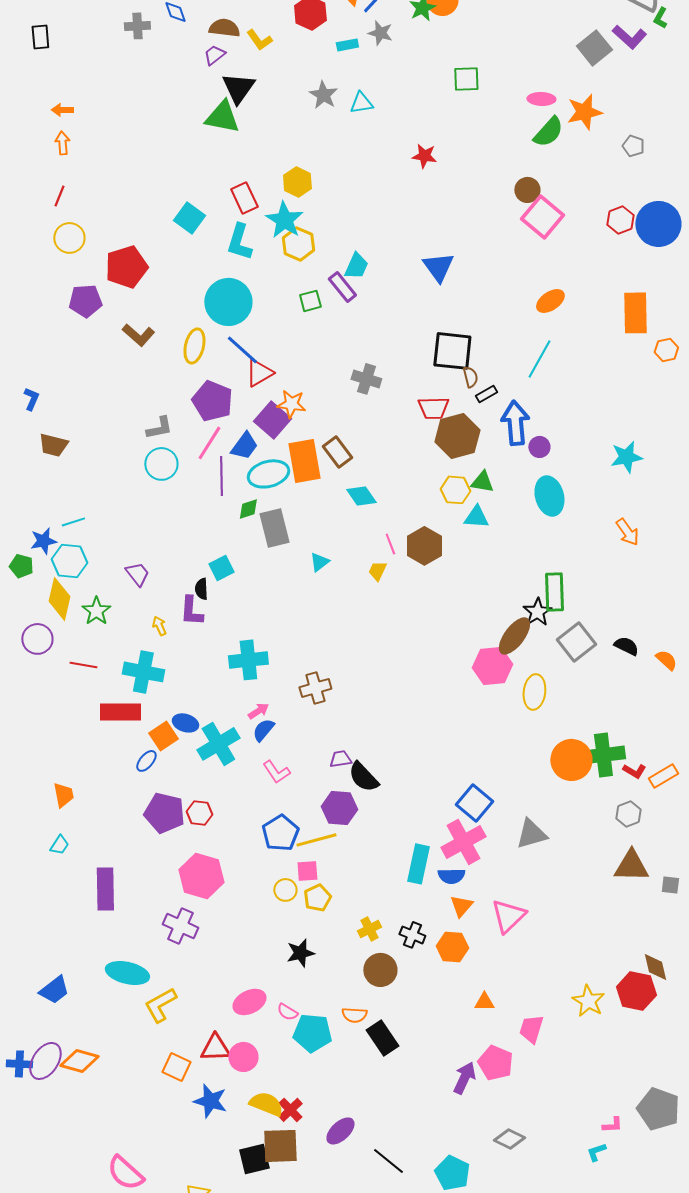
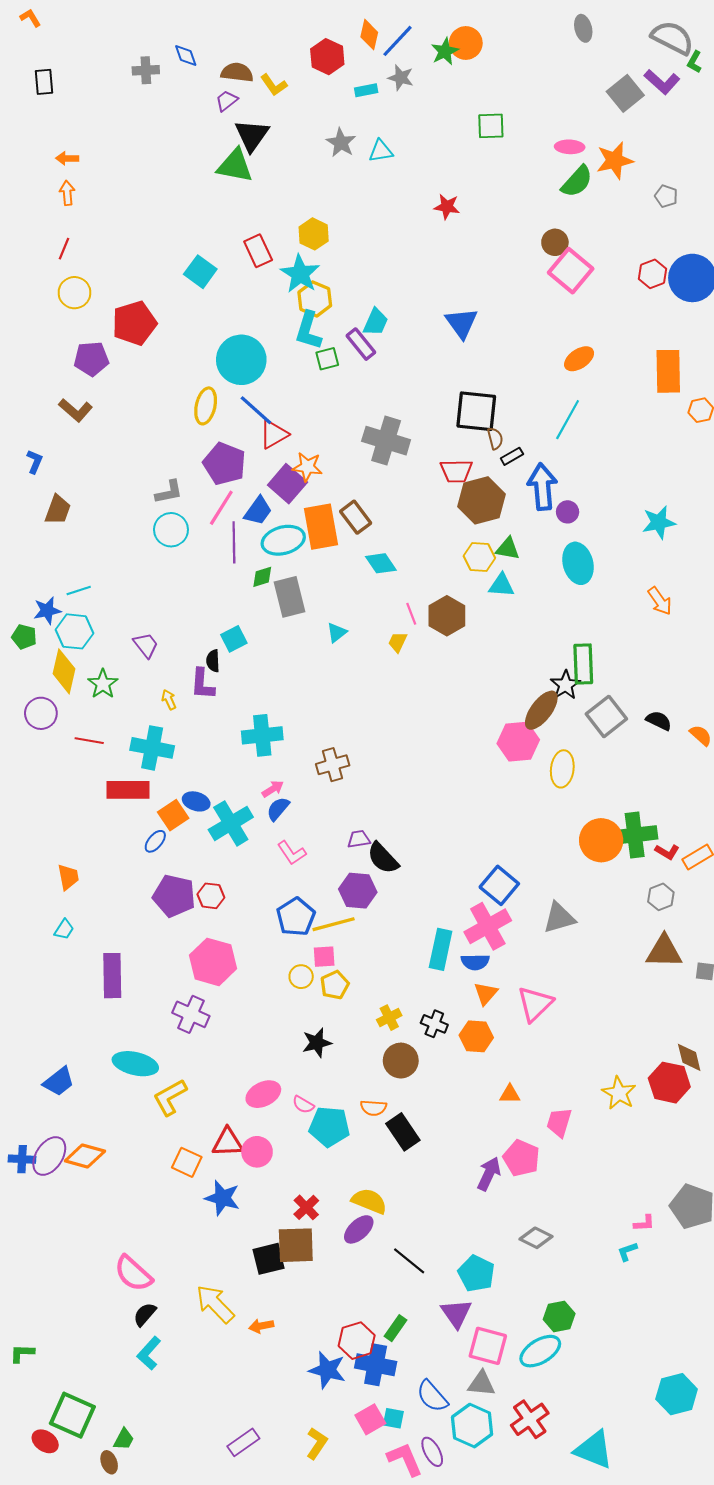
cyan L-shape: (239, 242) -> (308, 330), moved
brown L-shape: (138, 335) -> (76, 410), moved
gray cross: (366, 379) -> (386, 441), size x1.5
brown trapezoid: (53, 445) -> (58, 510), turned -84
yellow semicircle: (266, 1104) -> (369, 1201), moved

